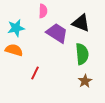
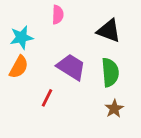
purple trapezoid: (57, 33) -> (71, 67), moved
orange semicircle: (14, 50) -> (19, 67), turned 102

